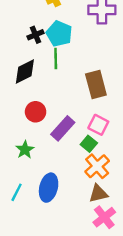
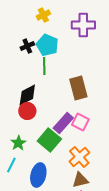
black diamond: (25, 72) -> (27, 95), moved
purple rectangle: (63, 128) -> (63, 123), moved
green square: (89, 144) -> (49, 140), moved, size x1.6
cyan line: (17, 192) -> (11, 165), moved

